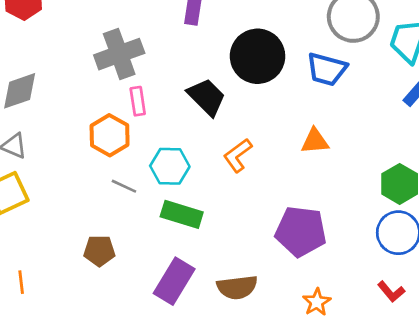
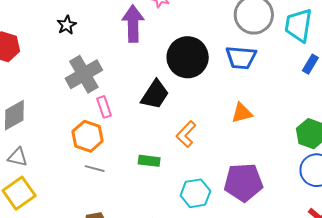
black trapezoid: (207, 97) -> (155, 95), turned 88
cyan hexagon: (170, 166) -> (195, 193), moved
gray line: (124, 186) -> (95, 169), moved
green rectangle: (182, 214) -> (149, 161), moved, size x0.7

